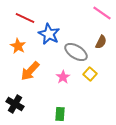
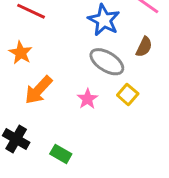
blue star: (49, 34) -> (104, 20), moved
green rectangle: (60, 114) -> (61, 154), moved, turned -64

